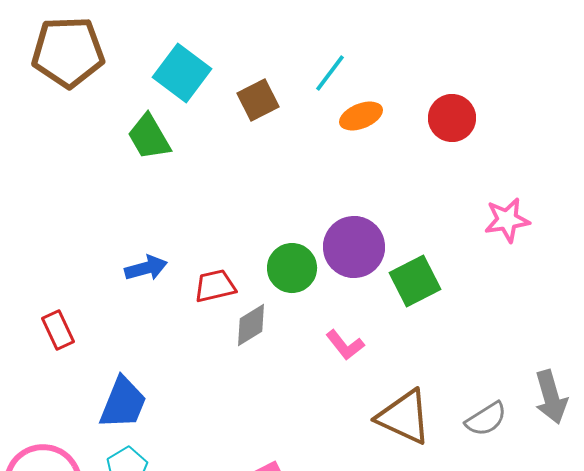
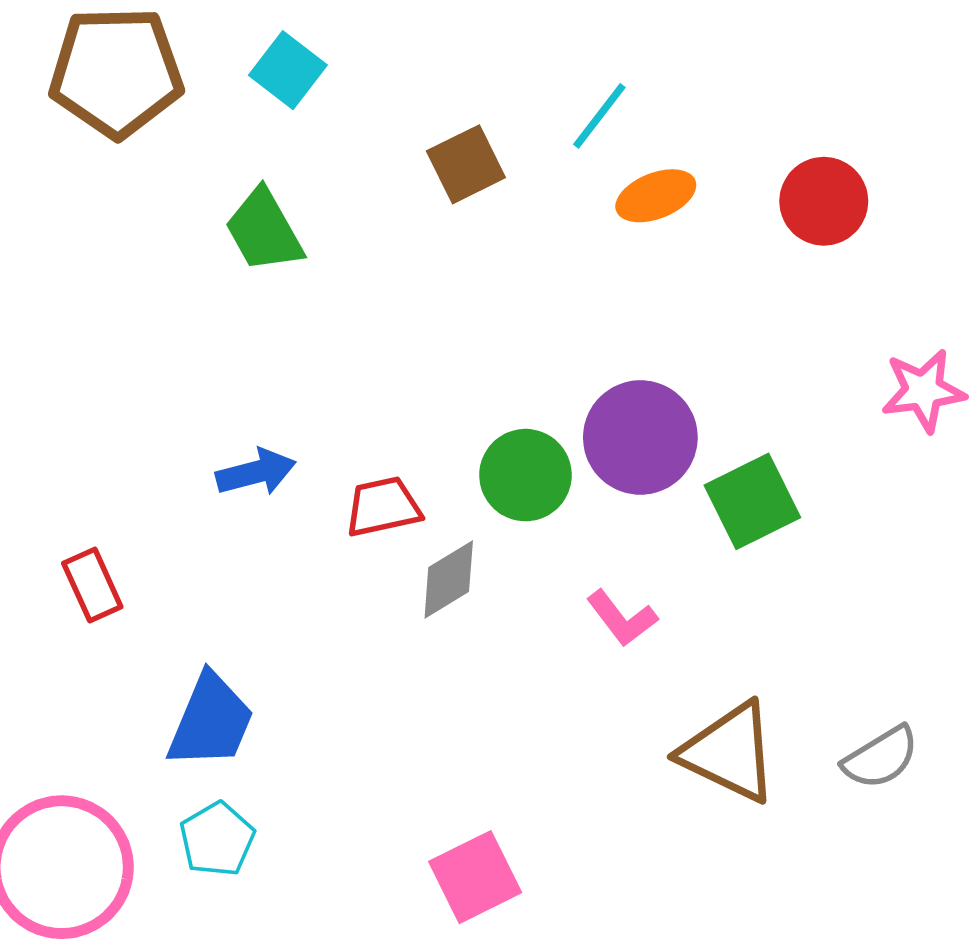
cyan square: (182, 73) -> (288, 70), moved, size x0.7

